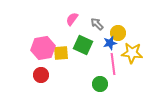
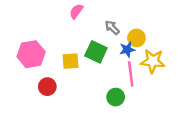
pink semicircle: (72, 19) -> (76, 11), moved
pink hexagon: (43, 48) -> (31, 54), moved

